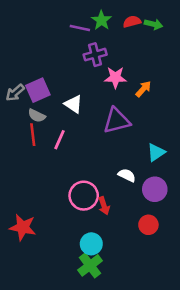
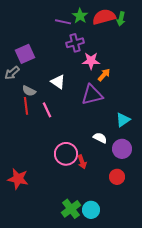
red semicircle: (132, 22) -> (104, 17), size x1.6
green arrow: (154, 24) -> (121, 19), turned 88
orange arrow: (143, 89) -> (104, 75), moved
purple square: (38, 90) -> (25, 54), moved
pink line: (60, 140) -> (47, 110), turned -49
cyan circle: (91, 244) -> (91, 210), moved

